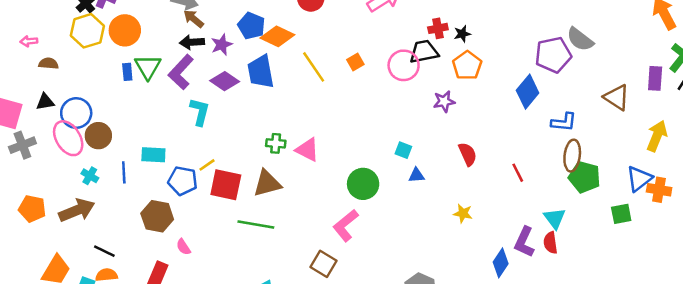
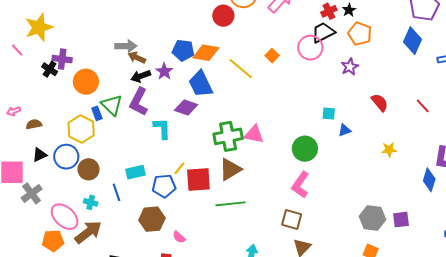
yellow hexagon: (87, 31) -> (81, 129), moved
purple diamond: (225, 81) -> (186, 108), moved
pink ellipse: (68, 138) -> (65, 217), moved
green cross: (276, 143) -> (228, 136), size x1.8

